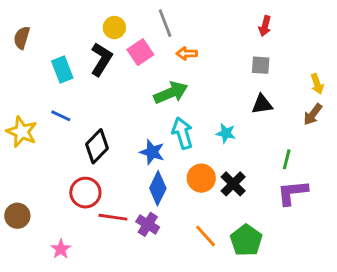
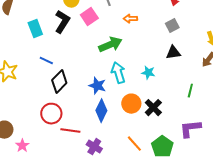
orange arrow: (187, 54) -> (130, 19), moved
gray square: (261, 65) -> (172, 26), turned -32
blue line: (61, 116) -> (46, 61), moved
purple L-shape: (292, 193) -> (190, 129), moved
purple cross: (148, 224) -> (94, 147), moved
pink star: (61, 249) -> (22, 146), moved

